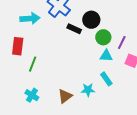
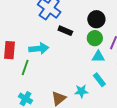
cyan arrow: (30, 18) -> (39, 49), moved
black circle: (91, 20) -> (96, 19), moved

